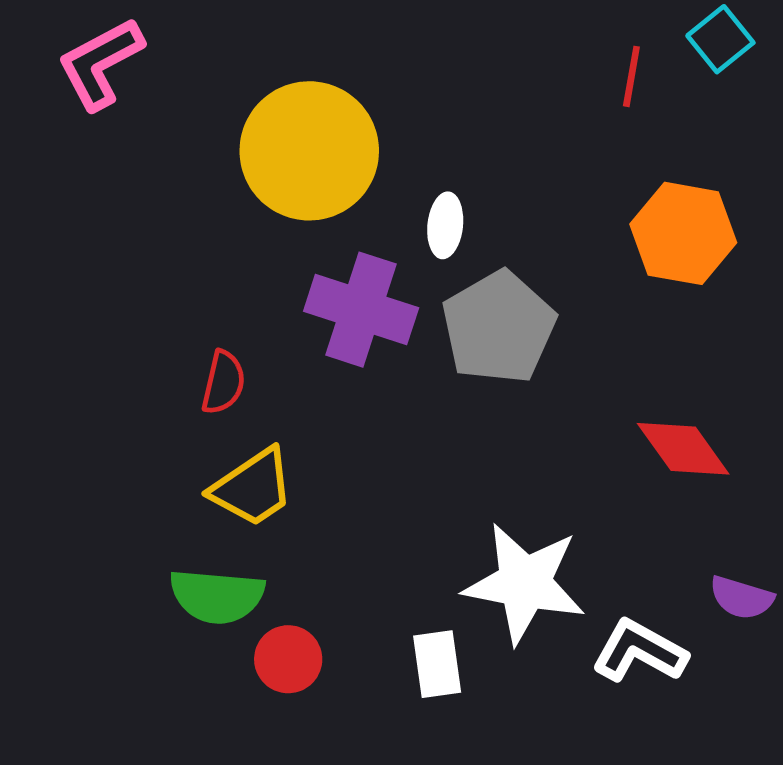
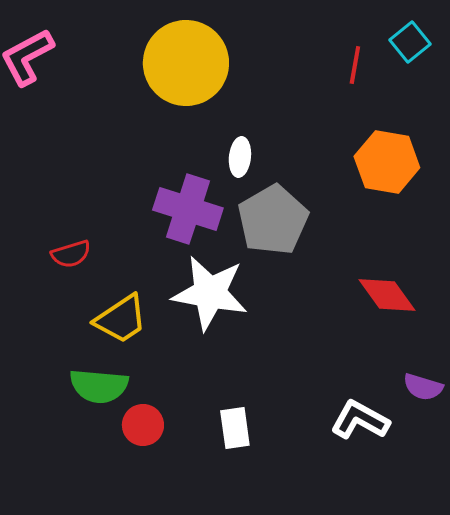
yellow circle: (309, 151) -> (186, 63), moved
red semicircle: (223, 382) -> (71, 254), moved, turned 60
white star: (525, 583) -> (210, 293), moved

